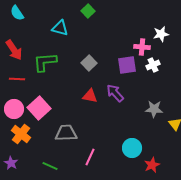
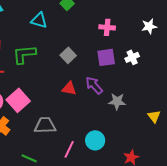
white star: (161, 34) -> (149, 26), moved
pink cross: (142, 47) -> (107, 27), moved
gray star: (154, 109) -> (117, 101), moved
cyan circle: (132, 148) -> (95, 140), moved

